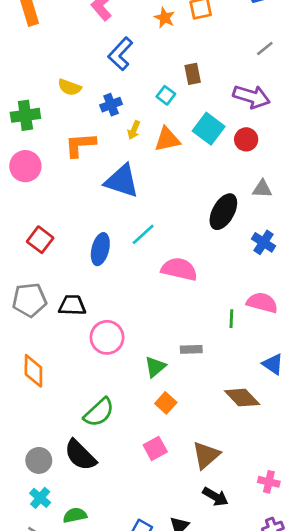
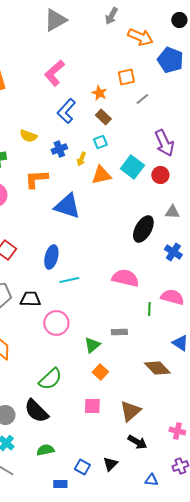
orange star: (165, 18) -> (99, 93), moved
gray line: (265, 48) -> (142, 99), moved
brown rectangle: (193, 74) -> (103, 117), moved, turned -35
cyan square: (166, 95) -> (100, 142), turned 32
purple arrow: (251, 97) -> (164, 143), turned 48
yellow arrow: (134, 130) -> (81, 159), moved
cyan line: (143, 234) -> (69, 280), moved, turned 30
pink semicircle: (179, 269) -> (125, 278), moved
pink square: (155, 448) -> (92, 406), turned 30
green semicircle: (75, 515) -> (45, 450), moved

